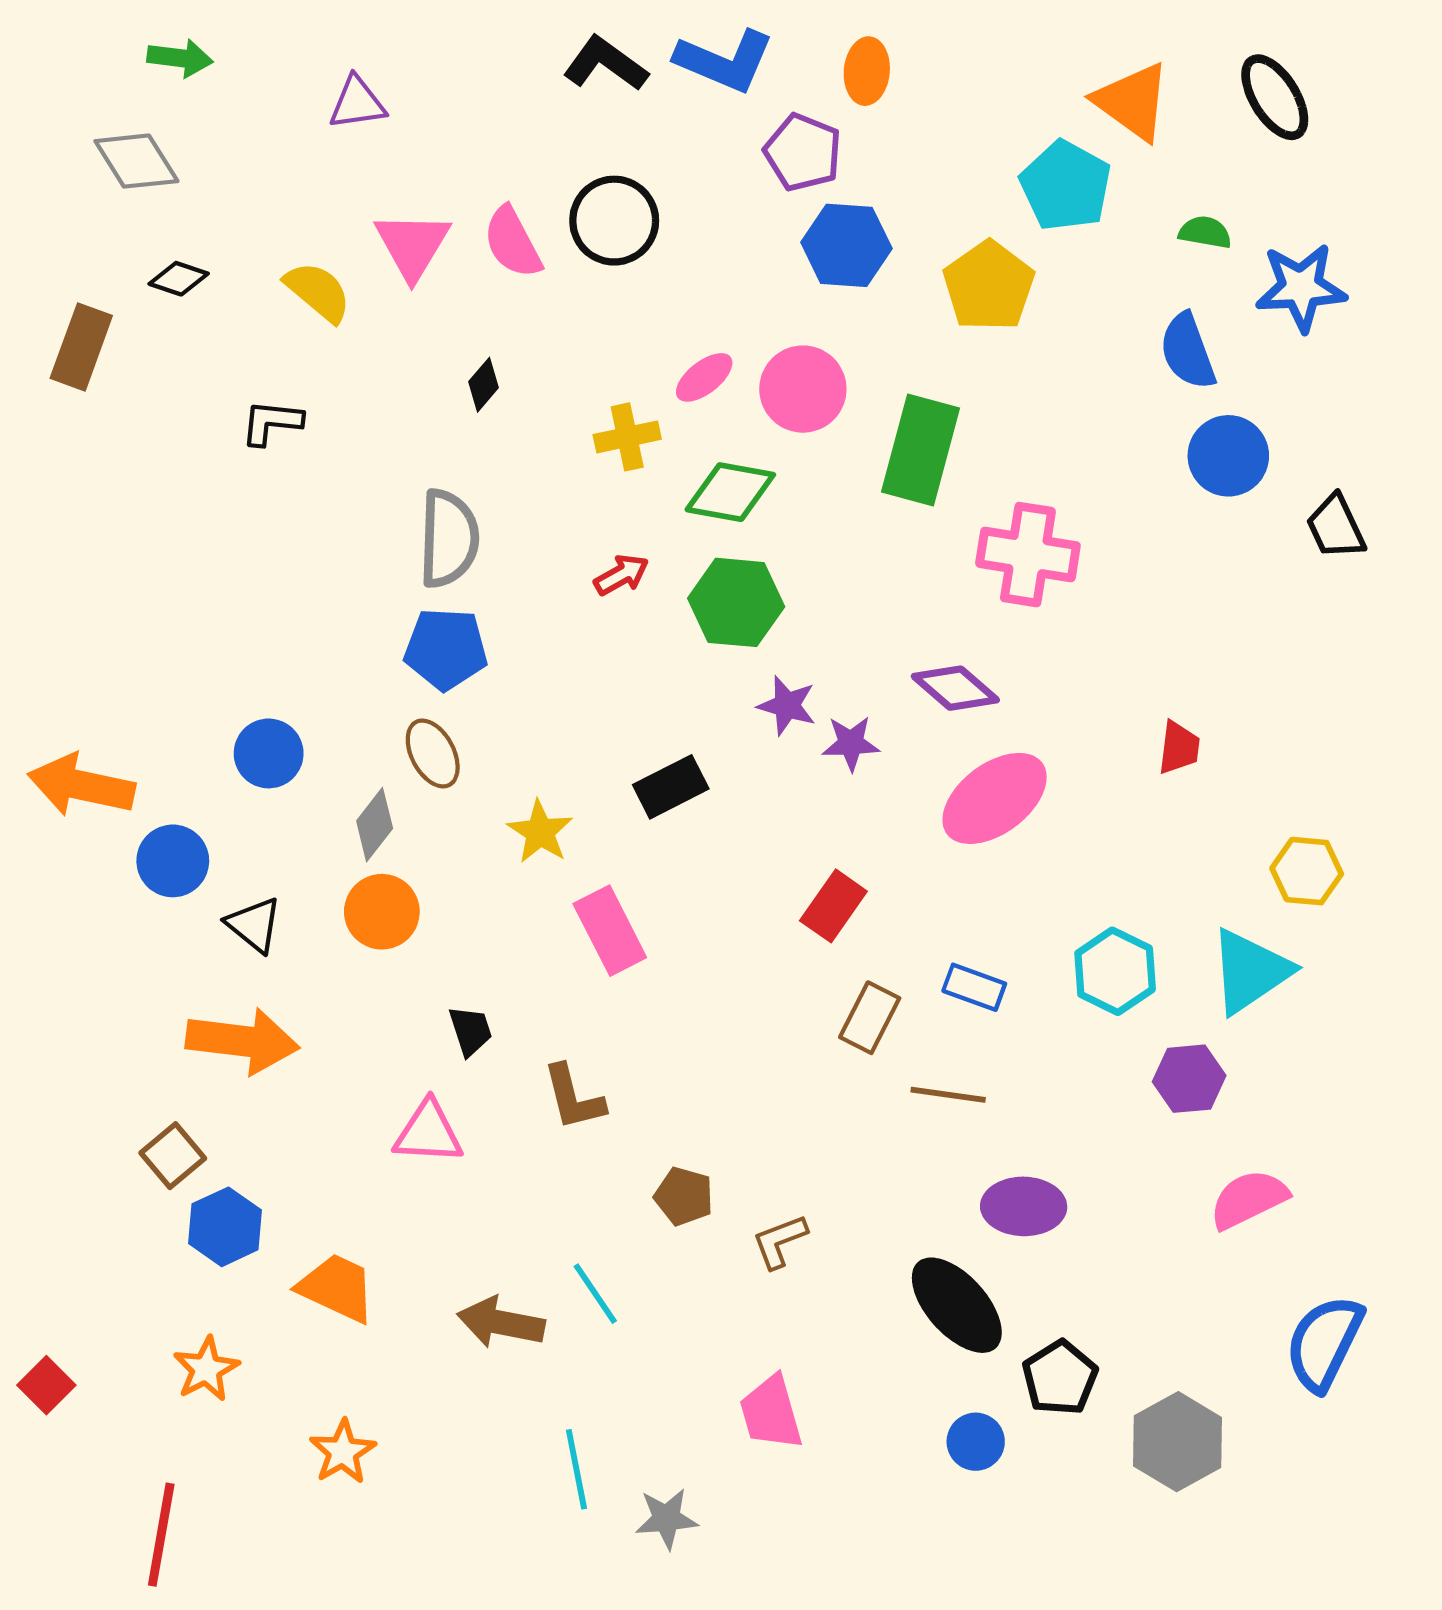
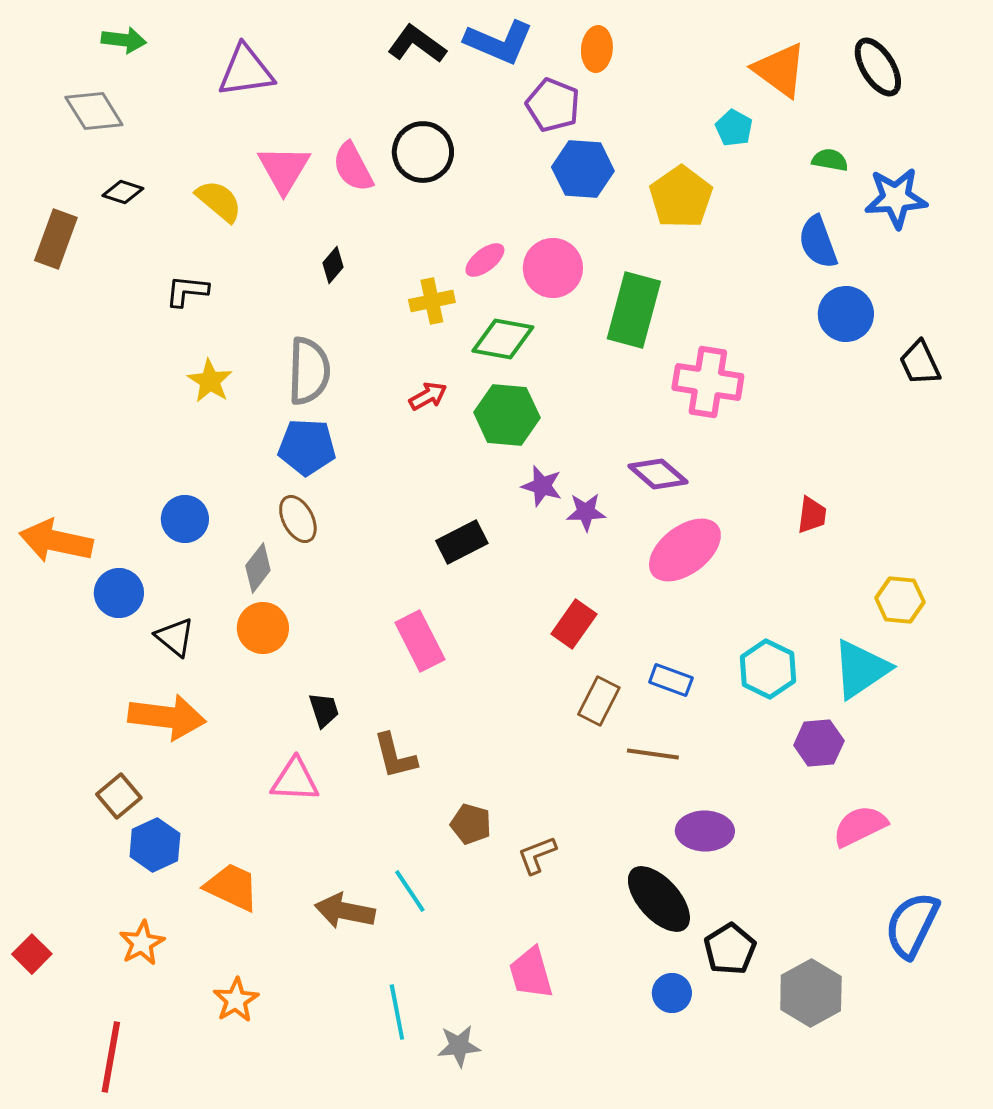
purple triangle: (357, 103) -> (246, 71), size x1.4
cyan pentagon: (1066, 186) -> (734, 128), size x0.6
yellow star: (540, 832) -> (210, 381), moved

